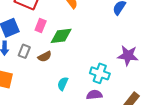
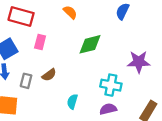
green diamond: (61, 36) -> (90, 44), moved
gray rectangle: (24, 51) -> (26, 81), moved

